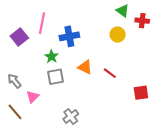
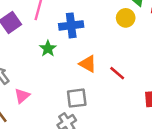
yellow circle: (118, 35) -> (126, 18), moved
gray square: (56, 77) -> (77, 98), moved

